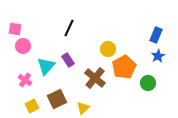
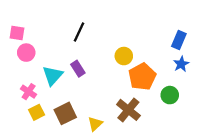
brown cross: (95, 78) -> (128, 110), moved
yellow square: (32, 106) -> (37, 112), moved

